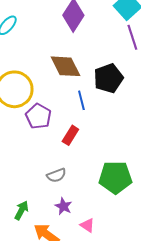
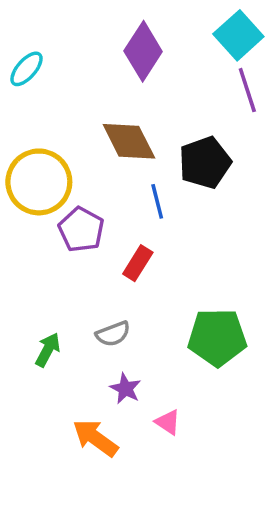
green arrow: (21, 210) -> (48, 350), moved

